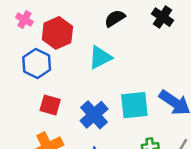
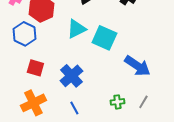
cyan square: (134, 105) -> (104, 38), moved, turned 30

